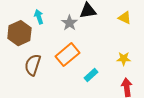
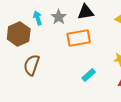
gray star: (70, 23) -> (59, 17), moved
orange rectangle: (67, 55) -> (79, 38), moved, turned 30

